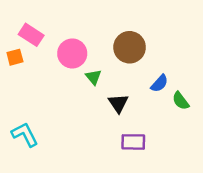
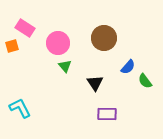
green triangle: (93, 77) -> (65, 66), moved

